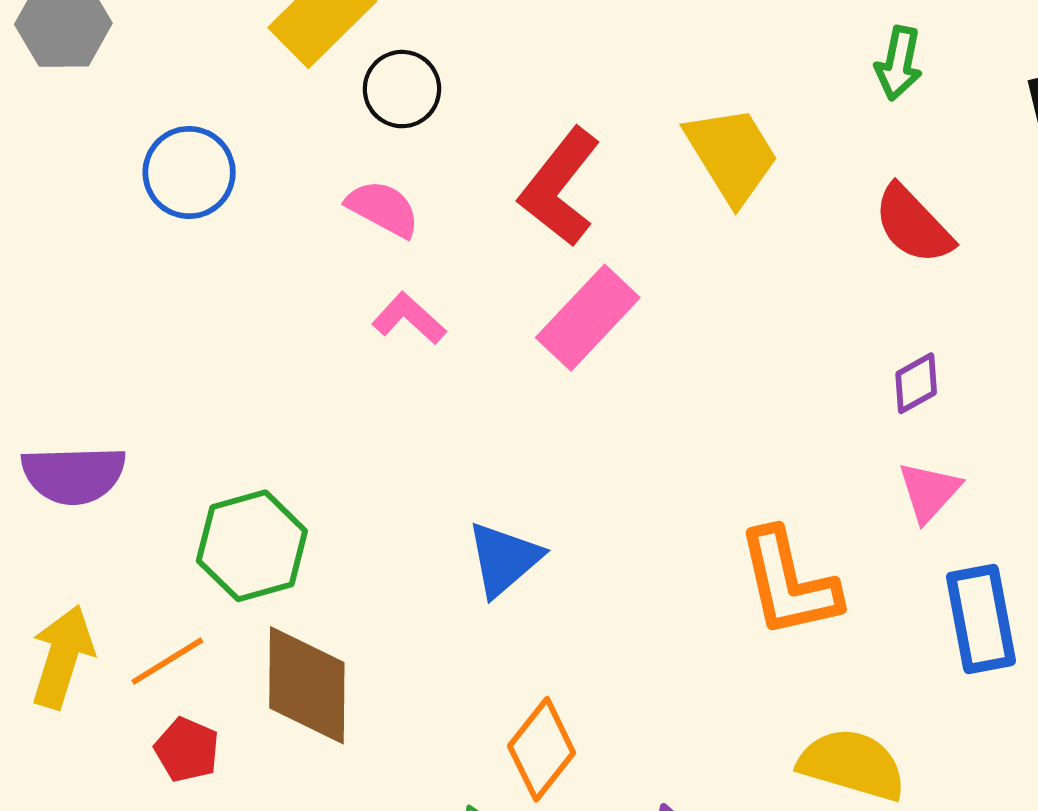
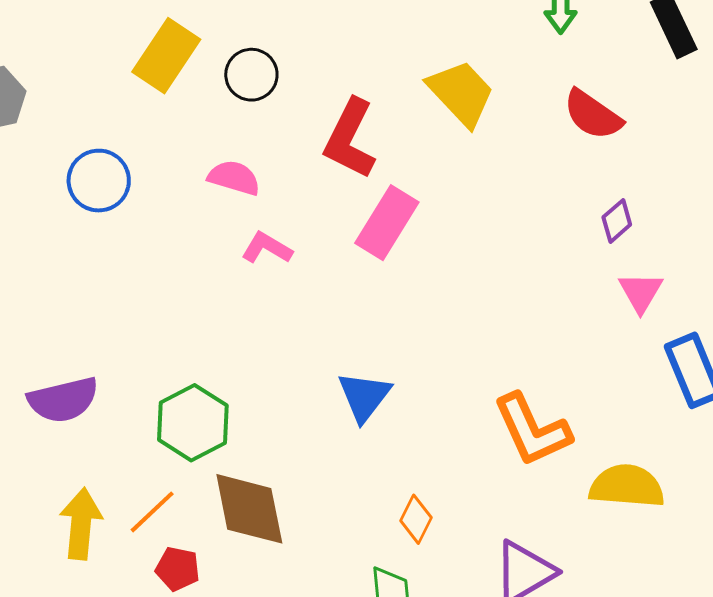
black circle: (402, 89) -> (251, 75), moved
orange L-shape: (789, 583) -> (532, 430), moved
orange diamond: (542, 749) -> (416, 519), size x0.7

